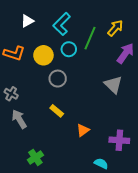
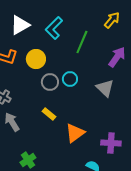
white triangle: (27, 21) -> (20, 25), size x1.5
yellow arrow: (115, 28) -> (112, 20), moved
cyan circle: (69, 49) -> (70, 79), moved
orange triangle: (83, 130) -> (75, 133), size x1.5

